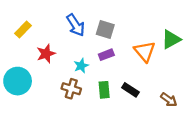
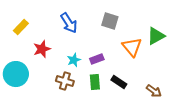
gray square: (105, 29) -> (110, 21), moved
purple rectangle: (106, 55) -> (97, 59), moved

